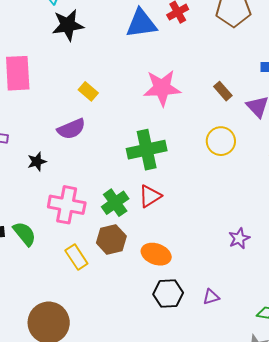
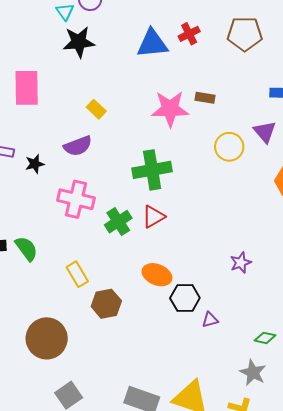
brown rectangle: (223, 91) -> (205, 98), moved, turned -42
yellow circle: (221, 141) -> (229, 147), moved
black star: (37, 162) -> (35, 164), moved
pink cross: (67, 205) -> (76, 199), moved
brown hexagon: (111, 240) -> (106, 304), moved
black hexagon: (168, 294) -> (185, 298), moved

